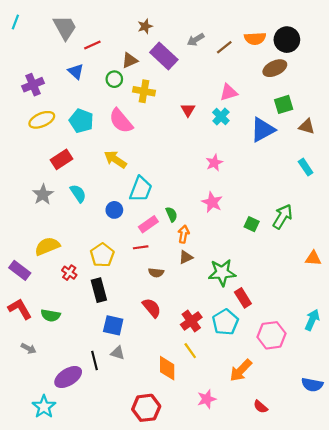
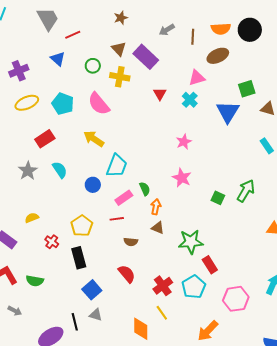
brown line: (224, 47) -> (193, 37), turned -49
purple rectangle: (164, 56) -> (146, 57), moved
brown triangle: (130, 60) -> (119, 49), moved, turned -49
brown ellipse: (275, 68) -> (218, 56), moved
blue triangle: (263, 130) -> (228, 112), turned -30
yellow semicircle: (47, 246) -> (32, 218), size x0.6
brown triangle: (186, 257) -> (158, 228), turned 48
blue square: (113, 325) -> (92, 290), turned 36

